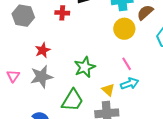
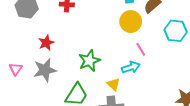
pink line: (127, 64) -> (141, 49), moved
cyan arrow: (130, 84) -> (131, 67), moved

